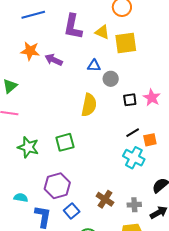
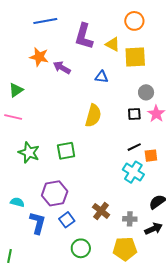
gray circle: (111, 79) -> (146, 92), moved

